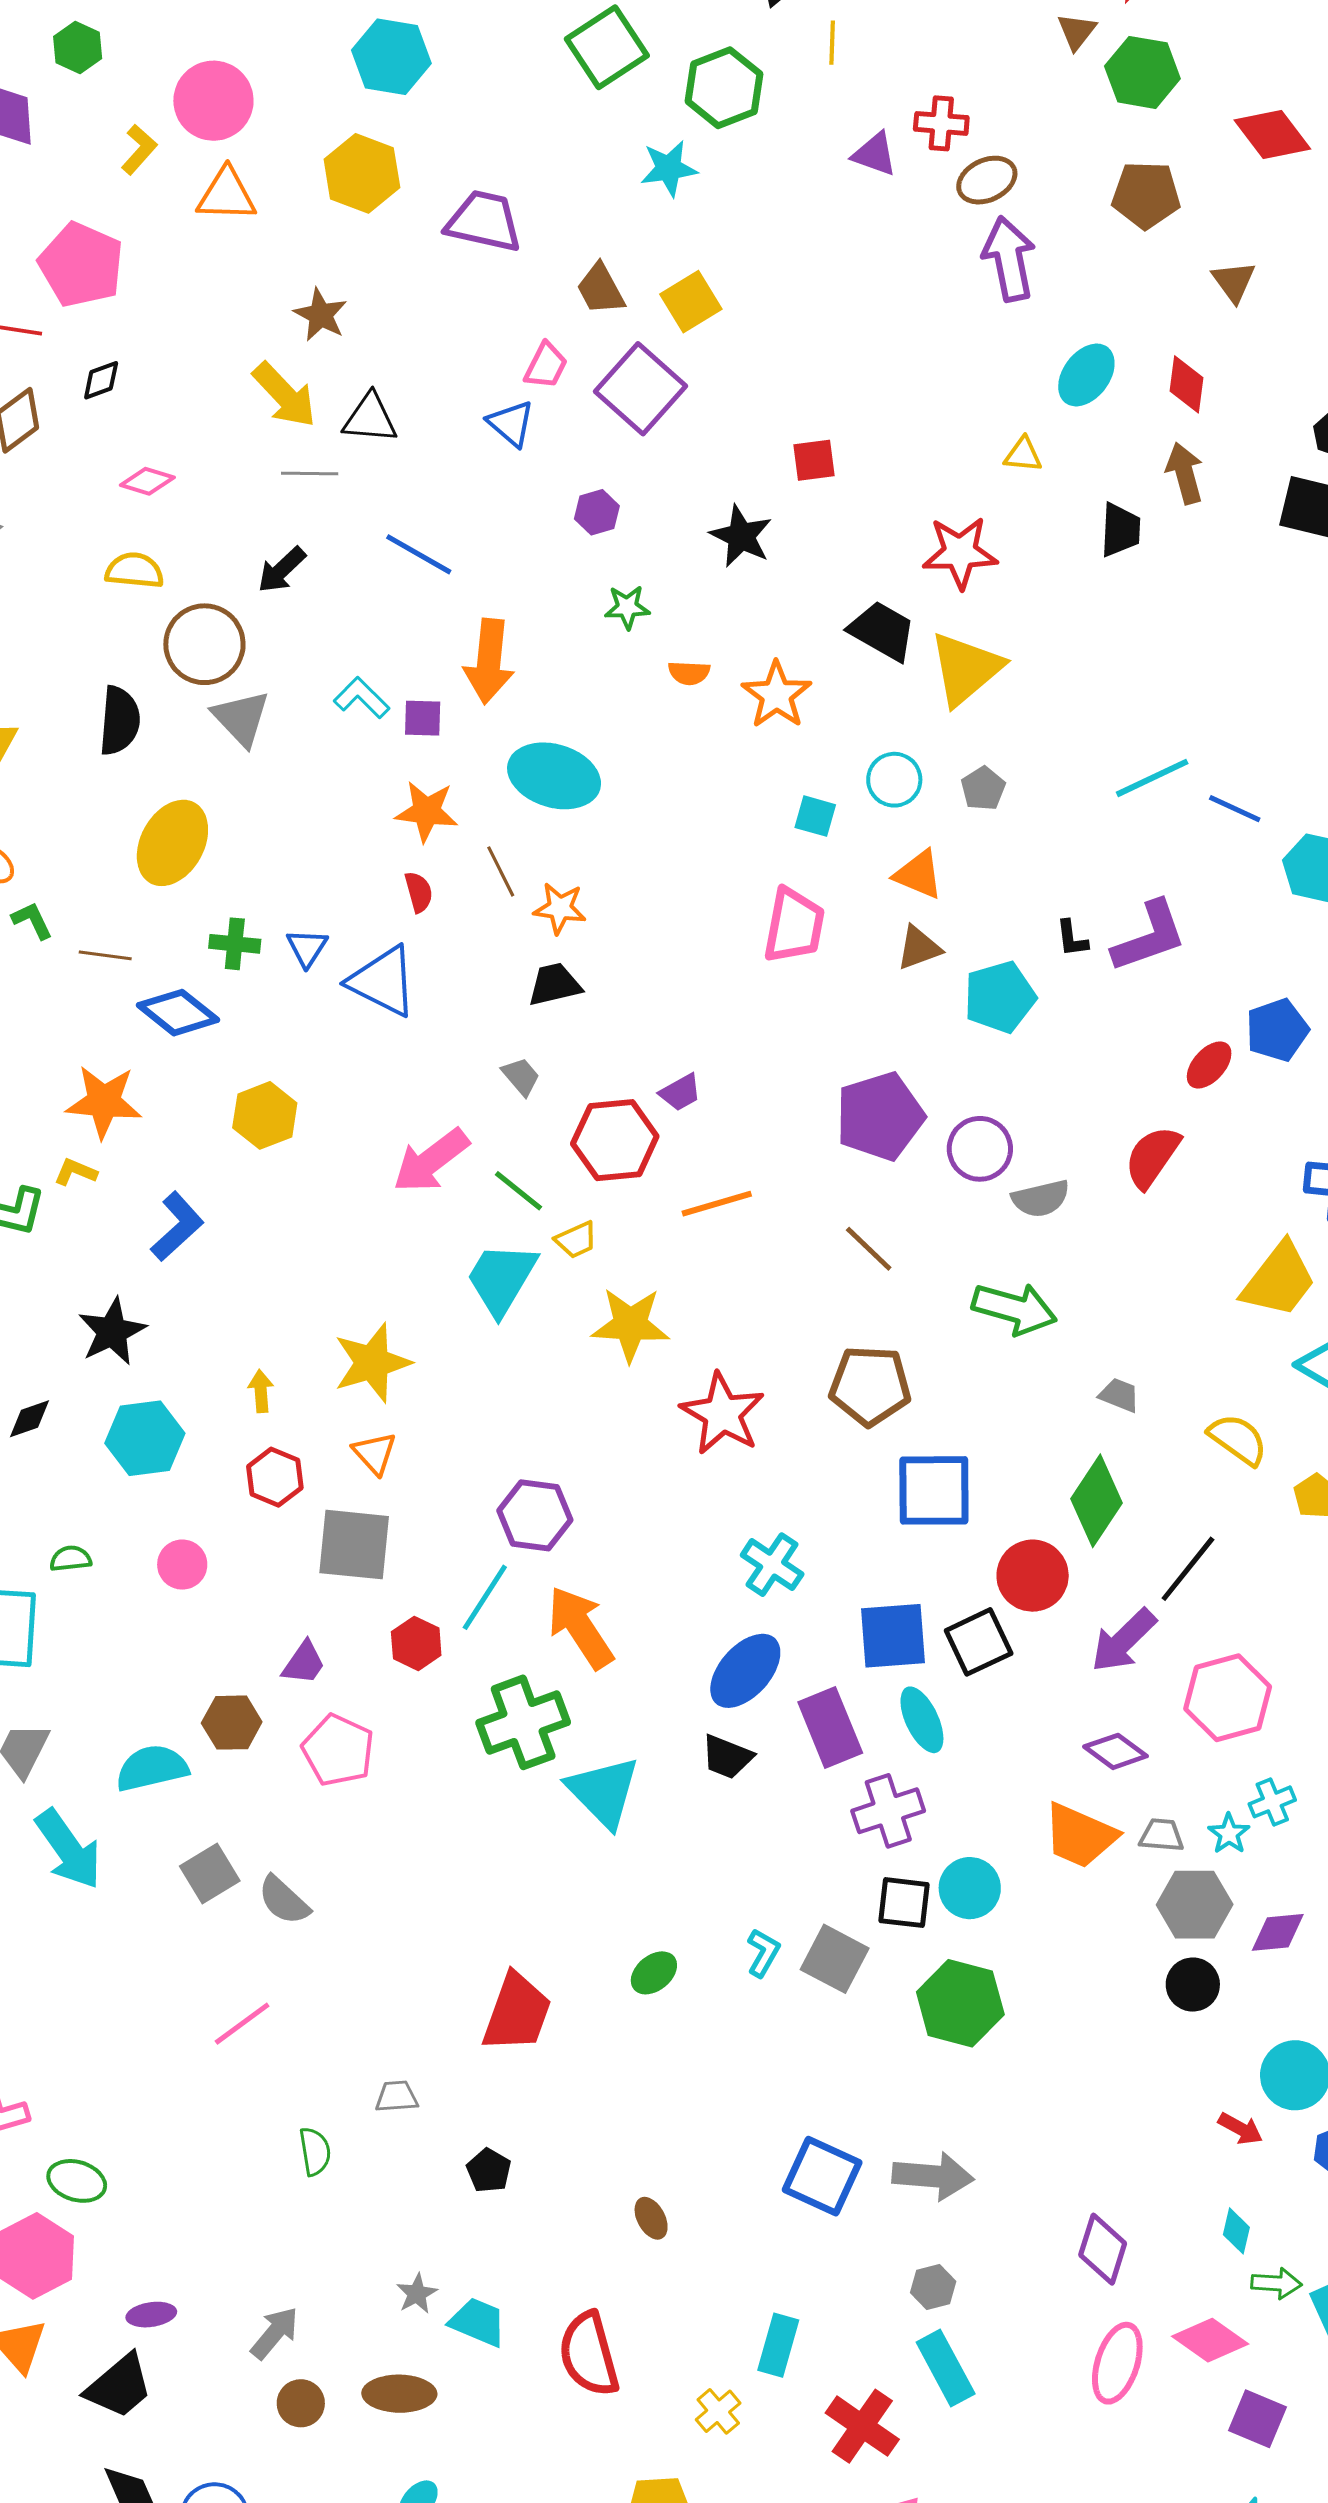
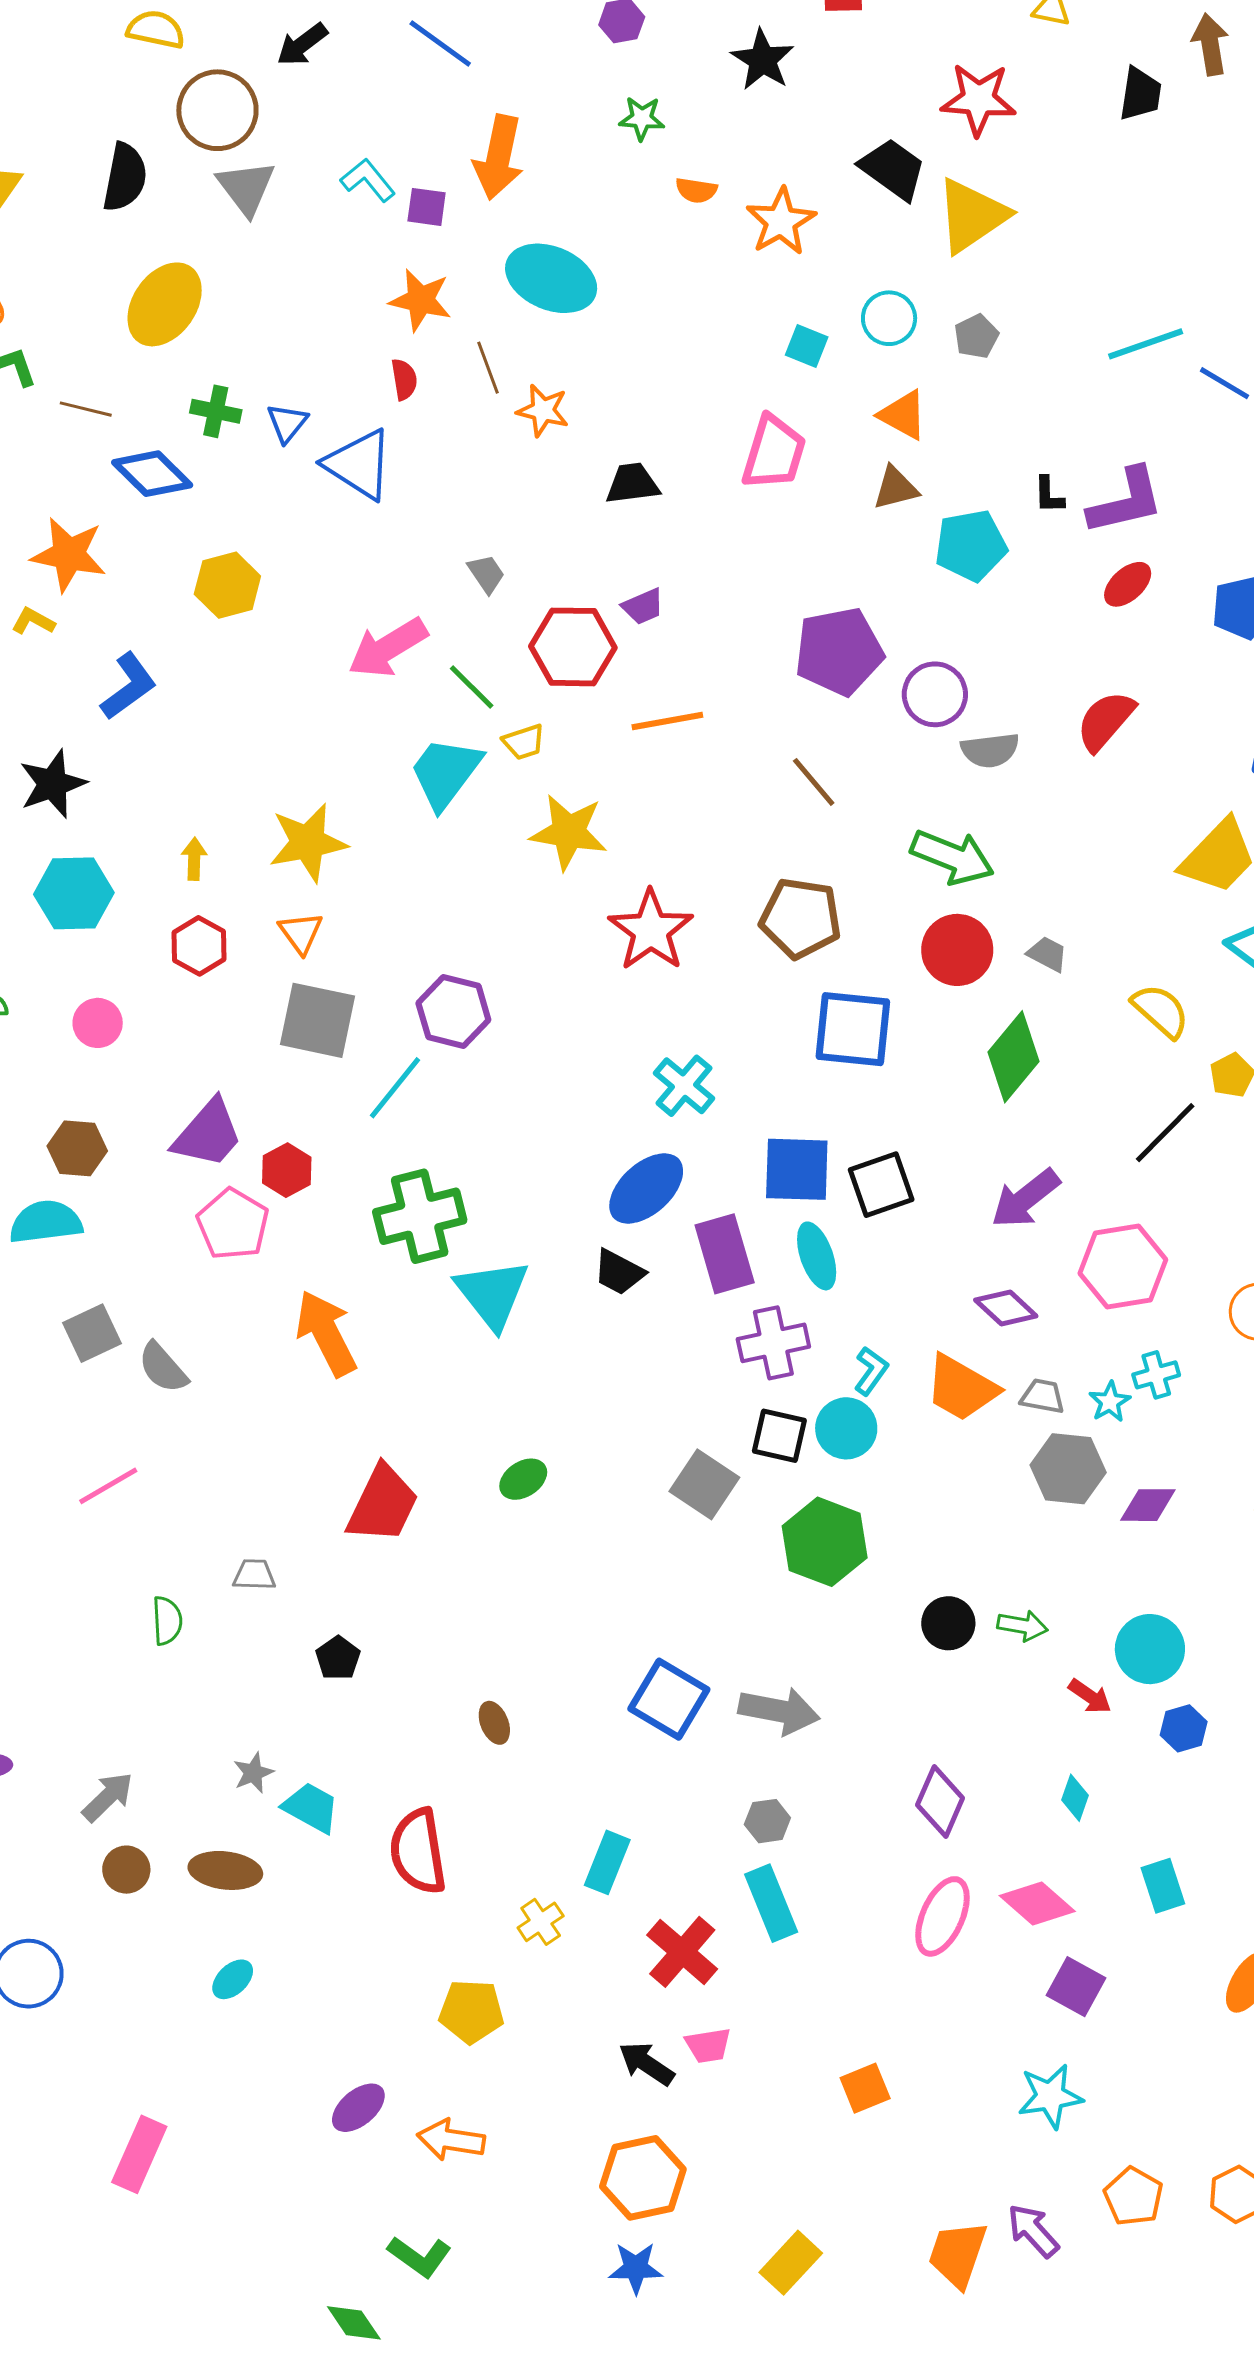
black trapezoid: (555, 985) -> (632, 484), moved
red ellipse: (1209, 1065) -> (1128, 584), moved
gray square: (354, 1545) -> (318, 1020), moved
black line: (1188, 1569) -> (1165, 1133), moved
red circle: (1033, 1576) -> (957, 950), moved
orange arrow: (580, 1627) -> (326, 1333), moved
red hexagon: (416, 1643) -> (287, 1170), moved
purple trapezoid: (304, 1663) -> (208, 1134), size x1.6
brown hexagon: (232, 1723) -> (77, 1148), moved
cyan L-shape: (763, 1953) -> (871, 1371), moved
black circle: (1193, 1985) -> (948, 1623), moved
green arrow: (1276, 2283) -> (1022, 1626), moved

